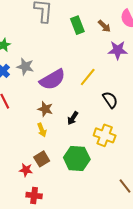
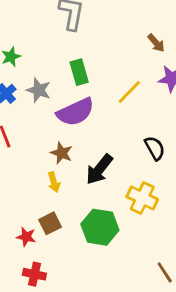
green rectangle: (77, 25) -> (79, 72), moved
yellow line: (88, 77) -> (129, 92), moved
black arrow: (73, 118) -> (99, 169), size x1.6

